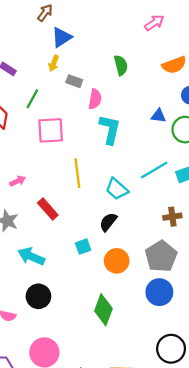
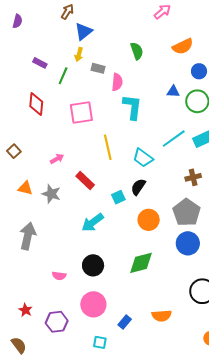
green line: (32, 99) -> (63, 76), moved
cyan square: (83, 247) -> (118, 197), moved
cyan arrow: (31, 256) -> (93, 222), moved, turned -55
black circle: (38, 296) -> (93, 265), moved
green diamond: (103, 310) -> (141, 263), turned 60

